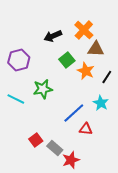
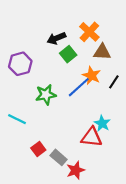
green square: (67, 60) -> (68, 54), moved
cyan line: (16, 99) -> (17, 119), moved
cyan star: (101, 103) -> (102, 123), moved
blue line: (74, 113) -> (79, 87), moved
red triangle: (86, 129) -> (92, 137), size x1.5

